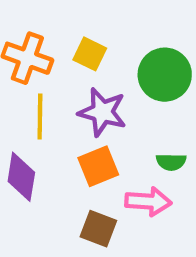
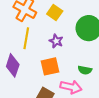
purple star: (102, 112) -> (56, 41), size x0.6

